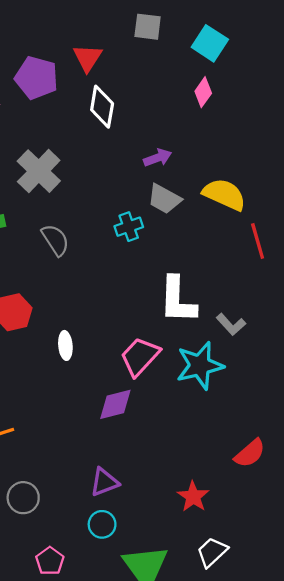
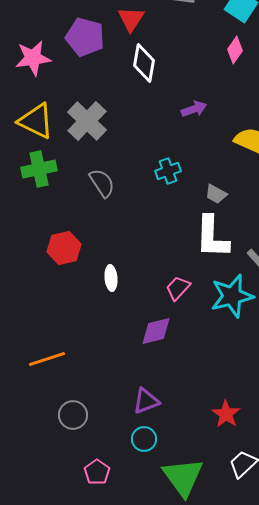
gray trapezoid: (164, 199) -> (216, 194), moved, size x0.7
pink trapezoid: (140, 357) -> (178, 288), size x0.7

